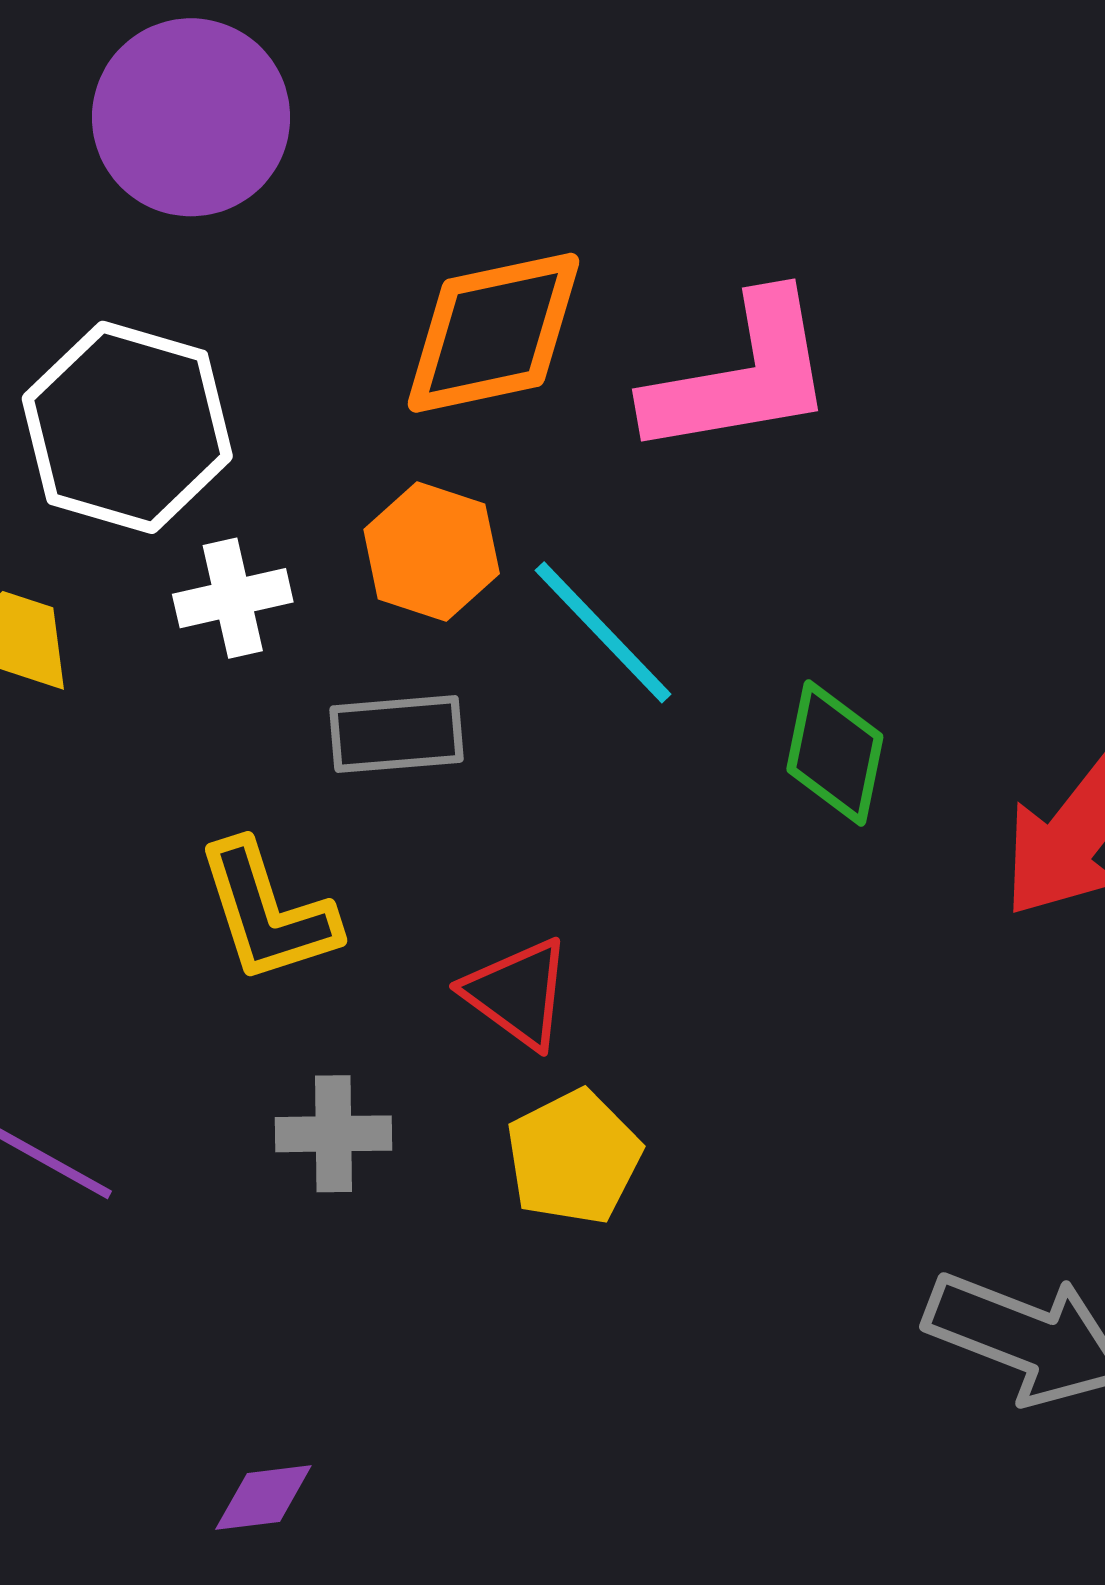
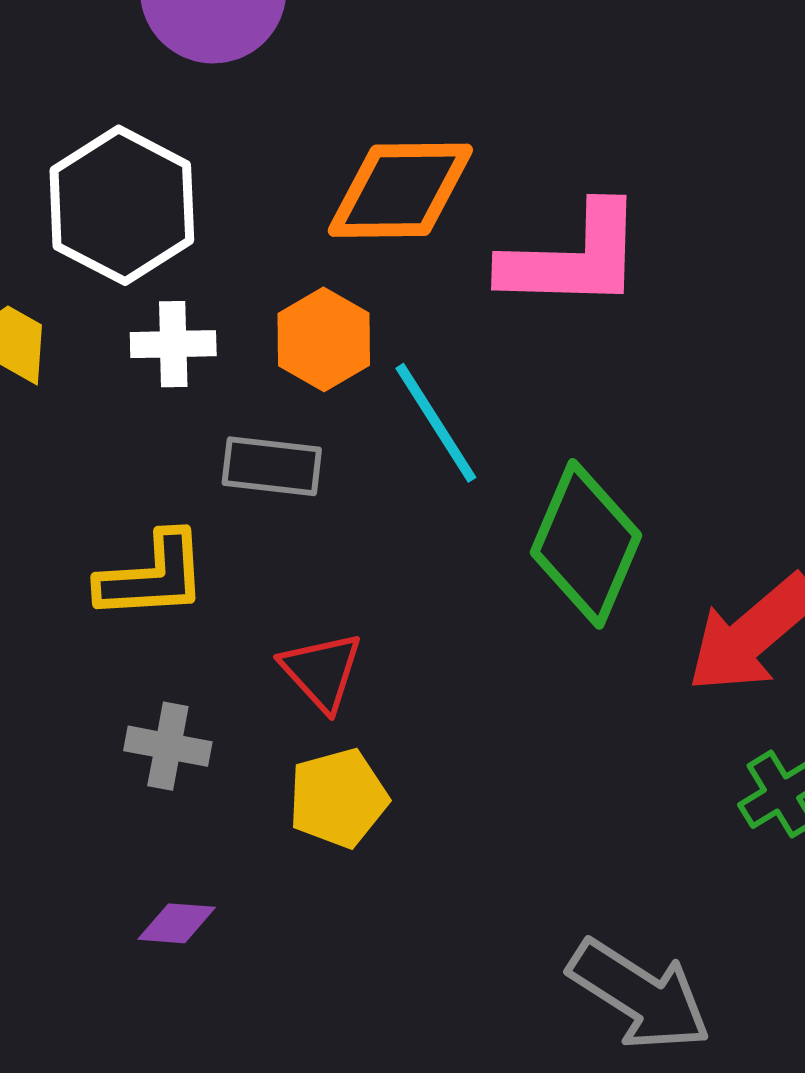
green diamond: (835, 753) -> (586, 544), size x1.5
yellow L-shape: (267, 912) -> (152, 576), turned -87
purple diamond: (263, 1498) -> (177, 923), moved

